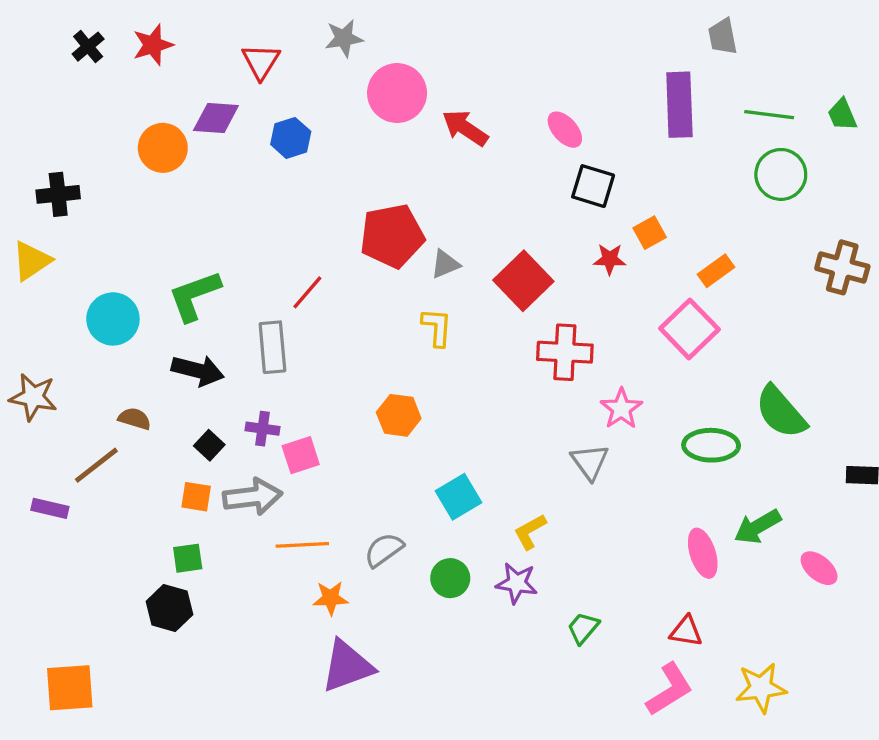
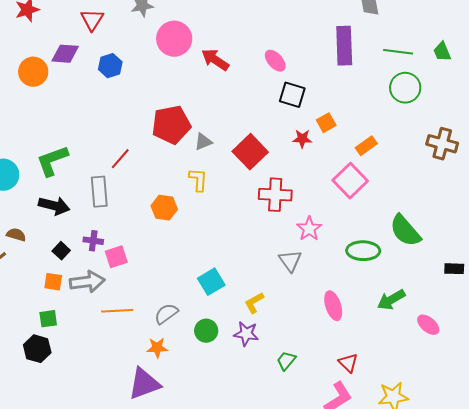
orange hexagon: (399, 415) -> (164, 208), moved
pink ellipse: (703, 553) -> (333, 306), moved
orange star: (331, 598) -> (157, 348), moved
red triangle: (686, 631) -> (348, 363), turned 35

